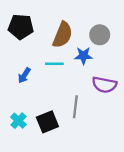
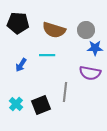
brown semicircle: (63, 35) -> (54, 30), turned 85
blue star: (83, 56) -> (95, 48), moved

